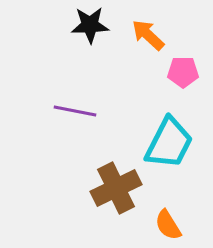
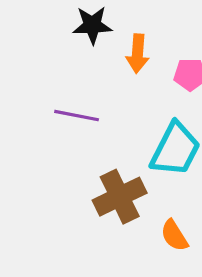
orange arrow: (148, 35) -> (138, 54), moved, turned -129

